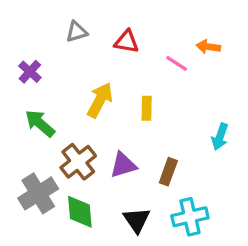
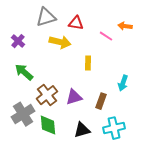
gray triangle: (77, 32) -> (46, 17), size x1.5
yellow arrow: (100, 100) -> (60, 42), moved, turned 75
cyan arrow: (220, 137) -> (123, 83), moved
black triangle: (137, 220) -> (82, 130), turned 48

